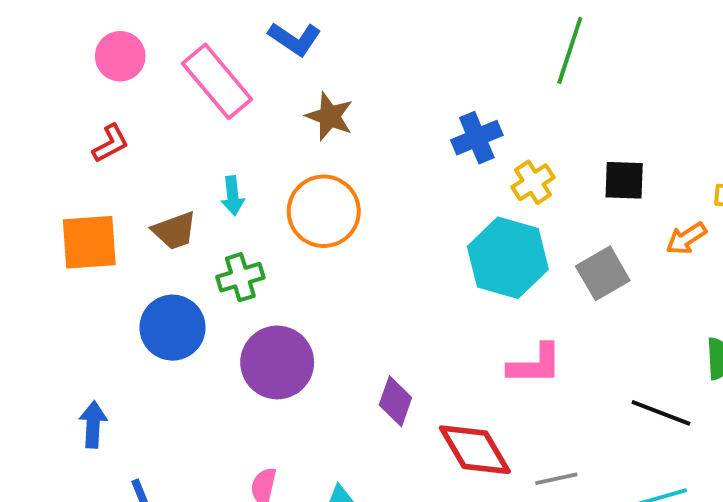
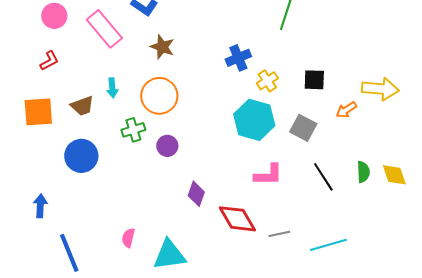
gray square: (603, 273) -> (303, 128), turned -32
green cross: (240, 277) -> (133, 130), moved
purple circle: (277, 362) -> (167, 146), moved, size x0.6
black line: (661, 413) -> (323, 177), moved, turned 36

